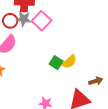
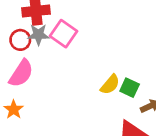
green square: (56, 63) -> (130, 88), moved

